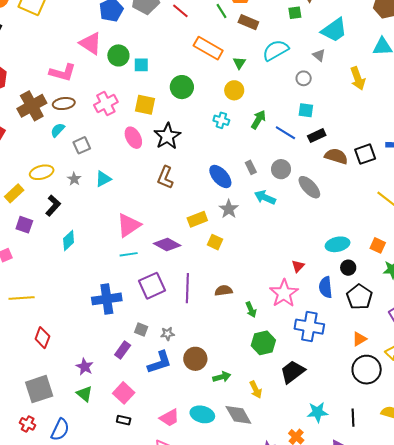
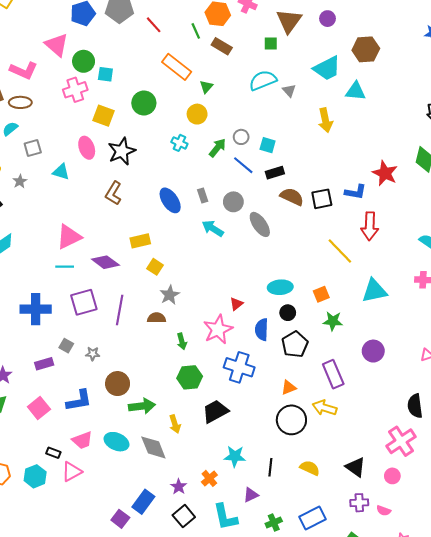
cyan trapezoid: (334, 30) -> (327, 68), moved
cyan semicircle: (275, 50) -> (263, 80), moved
gray circle: (304, 78) -> (241, 137), moved
pink cross: (106, 104) -> (75, 90), moved
cyan triangle: (103, 179) -> (61, 172), moved, turned 36
gray star: (229, 209) -> (170, 295), moved
orange square: (378, 245) -> (321, 294), turned 35
purple rectangle: (123, 350) -> (44, 364), turned 30
blue L-shape: (160, 362) -> (79, 401), moved
green arrow: (222, 377) -> (142, 406), size x1.4
black rectangle: (124, 420) -> (53, 453), moved

